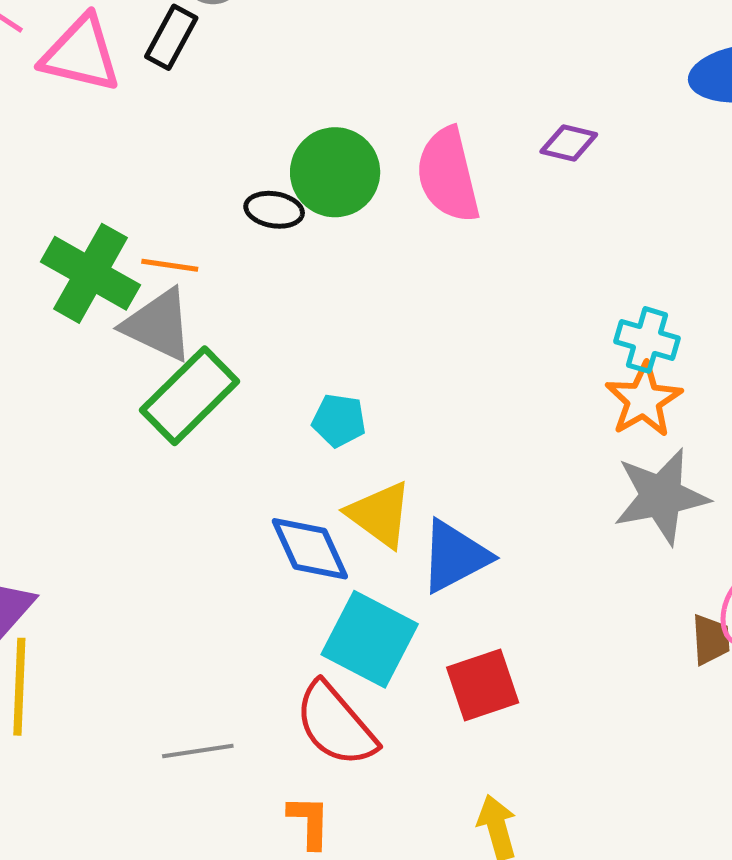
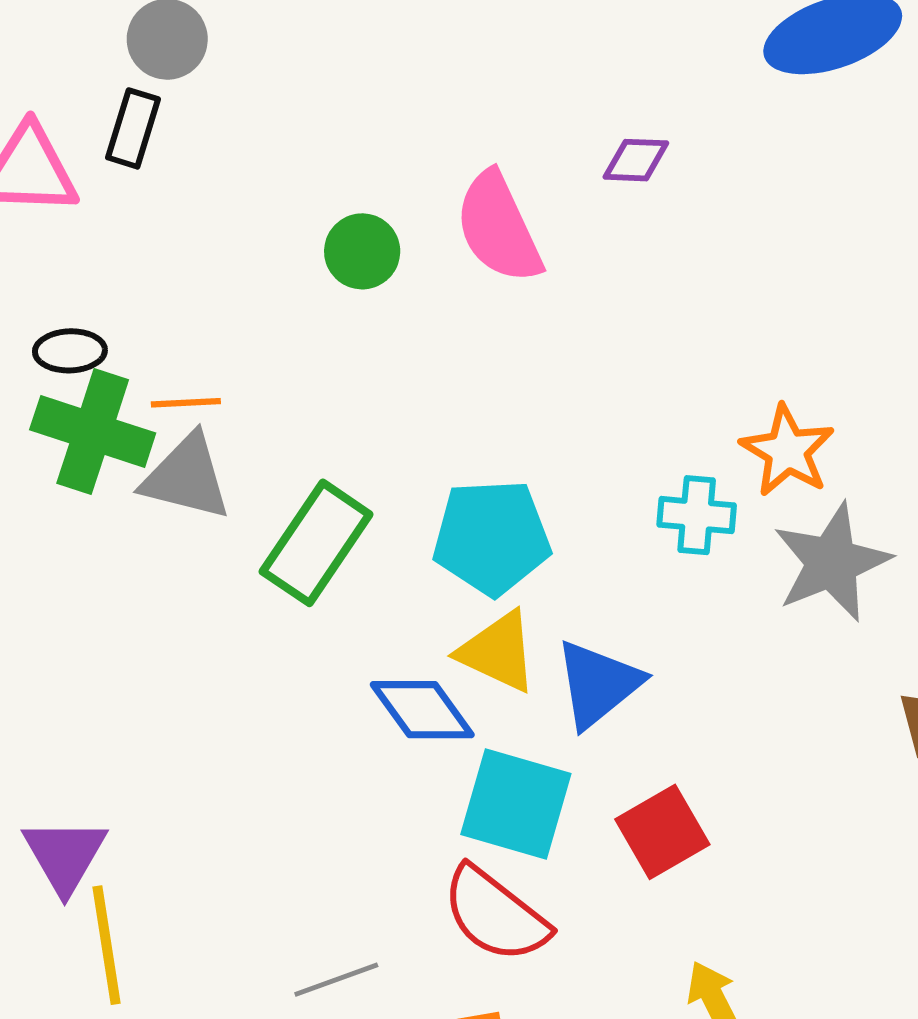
green circle: (335, 172) -> (362, 251), size x0.7
black ellipse: (274, 210) -> (70, 351), moved
cyan cross: (647, 340) -> (697, 515), moved
green rectangle: (190, 396) -> (316, 543), moved
cyan pentagon: (339, 420) -> (492, 537), moved, size x1.8

